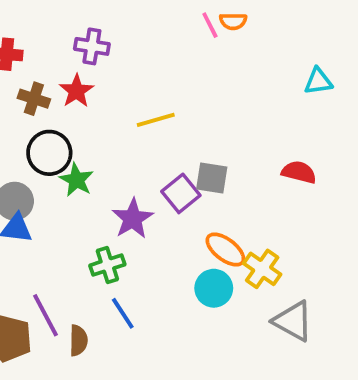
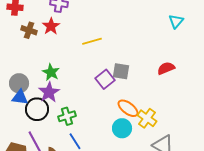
cyan triangle: (318, 81) -> (176, 21), turned -42
black circle: (49, 153) -> (37, 109), moved
red semicircle: (299, 172) -> (166, 68), turned -36
purple star: (133, 219) -> (49, 92), moved

